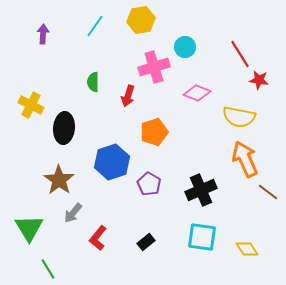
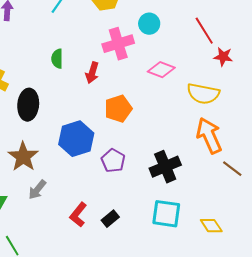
red L-shape: (98, 238) -> (78, 215), moved

